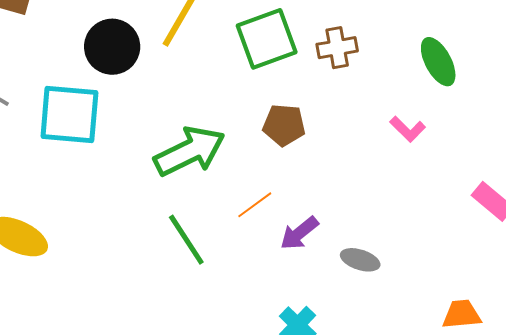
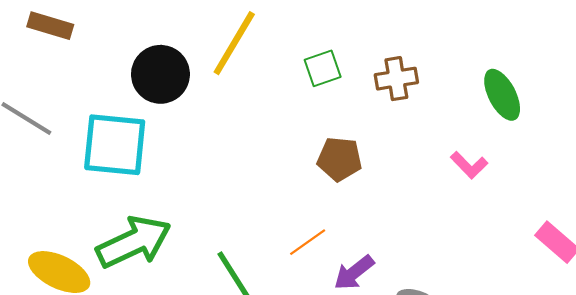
green square: (267, 39) -> (323, 68), size x0.6
green arrow: (189, 151) -> (134, 242), moved

